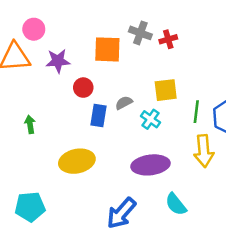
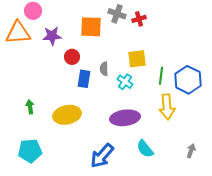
gray semicircle: (124, 103) -> (104, 69), turned -64
green arrow: (30, 124) -> (30, 107), moved

